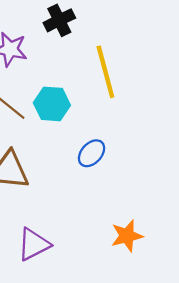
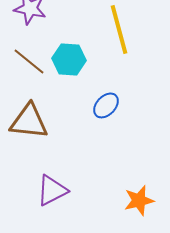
orange star: (127, 236) -> (139, 200), moved

